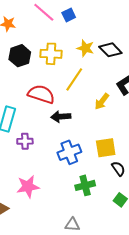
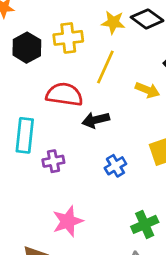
yellow arrow: (102, 101) -> (147, 90), turned -96
blue cross: (69, 152) -> (115, 166), size x0.7
green cross: (85, 185) -> (145, 224), moved

